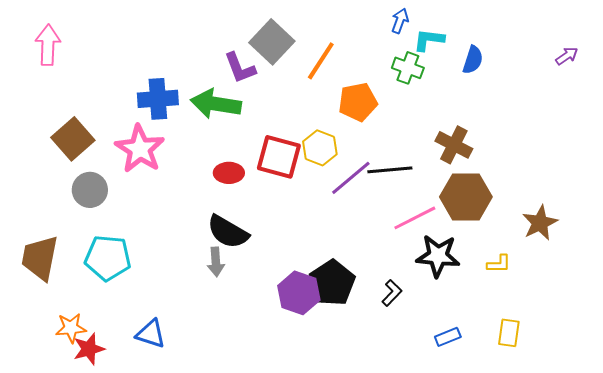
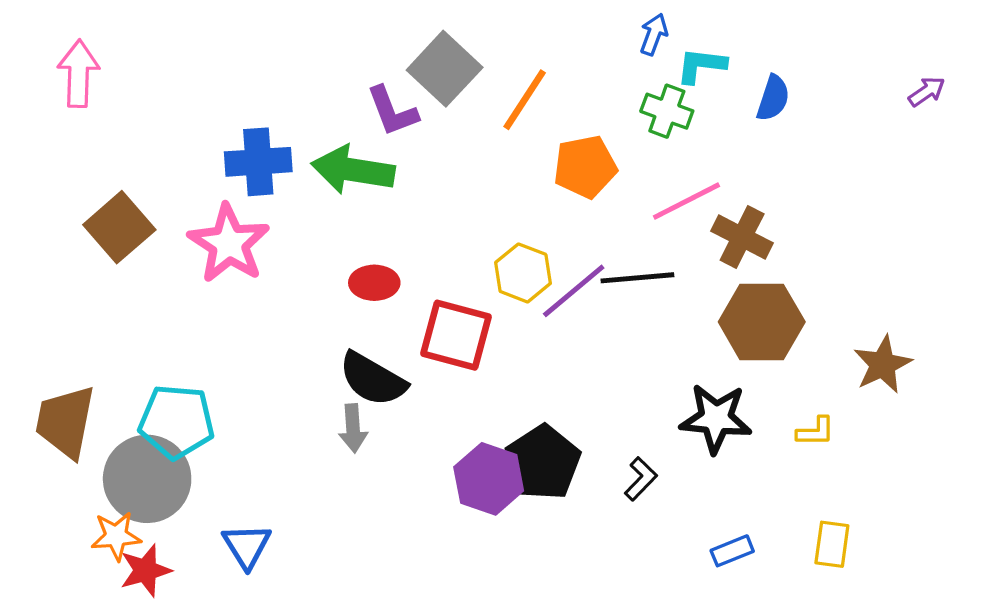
yellow hexagon: (320, 148) -> (523, 273), moved
red square: (279, 157) -> (456, 335), moved
gray circle: (90, 190) -> (147, 479), moved, size x1.5
pink line: (415, 218) -> (686, 201), moved
blue triangle: (151, 334) -> (247, 546), turned 40

